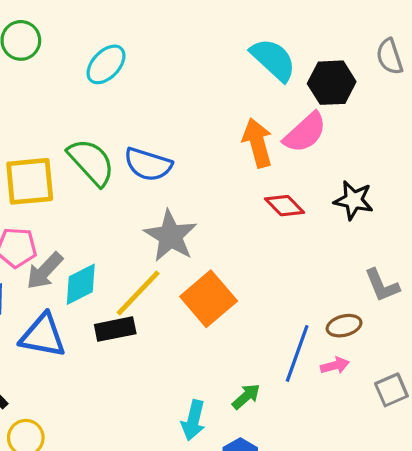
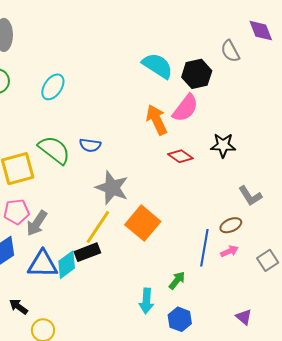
blue semicircle: (148, 164) -> (90, 145), size x0.7
cyan diamond: (81, 284) -> (67, 265), moved

